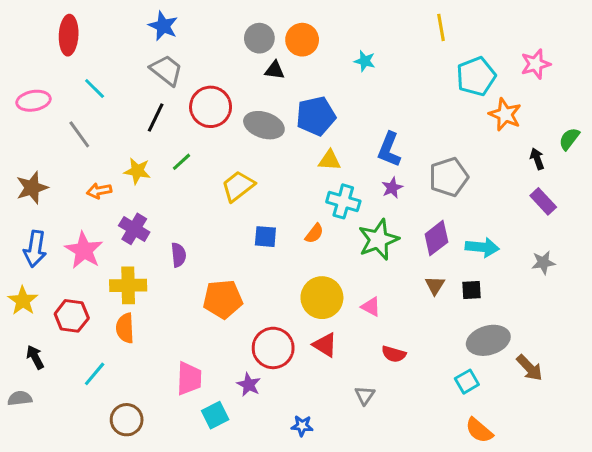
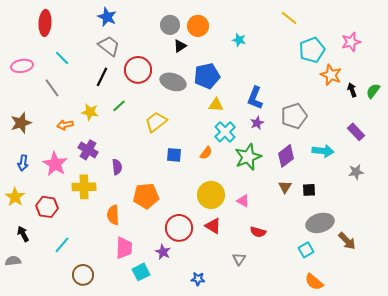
yellow line: (441, 27) -> (289, 18), turned -42
black triangle: (275, 70) -> (180, 46), turned -40
black arrow: (537, 159) -> (352, 90), moved
cyan cross: (343, 201) -> (225, 132), turned 30
cyan arrow: (482, 247) -> (323, 151), moved
blue arrow: (35, 249) -> (23, 163), size x0.7
orange semicircle: (125, 328) -> (113, 215), moved

